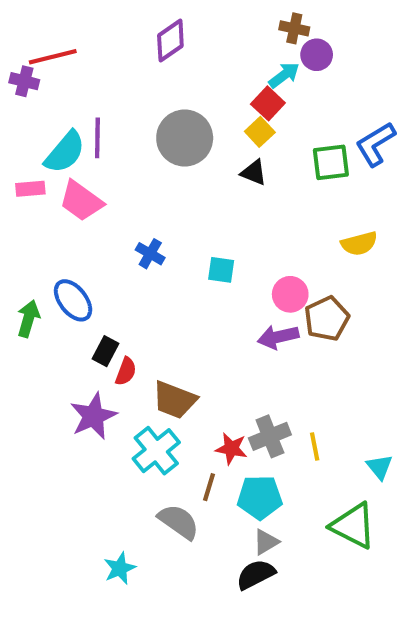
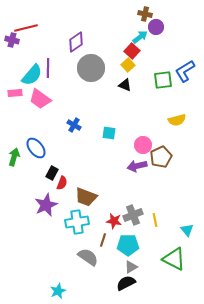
purple diamond: (170, 41) -> (76, 42), moved
cyan cross: (156, 451) -> (77, 222), turned 30
cyan star: (120, 568) -> (58, 291), moved

